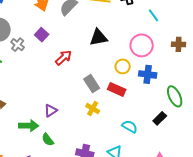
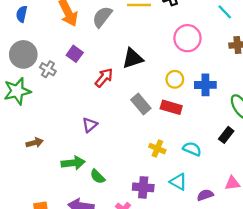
cyan line: (153, 15) -> (225, 12), moved
black triangle: (99, 38) -> (133, 58), moved
pink circle: (142, 45) -> (187, 38), moved
yellow cross: (93, 109) -> (157, 149), moved
purple triangle: (51, 111) -> (90, 125), moved

